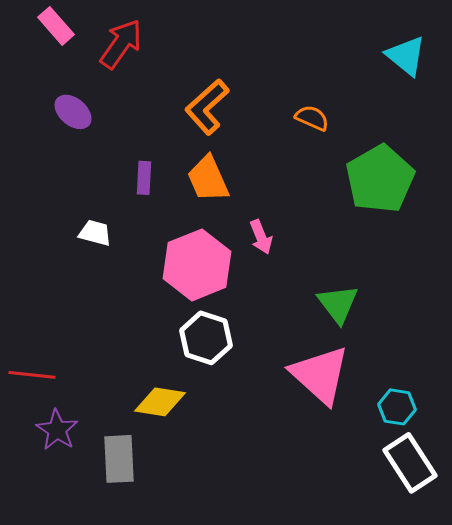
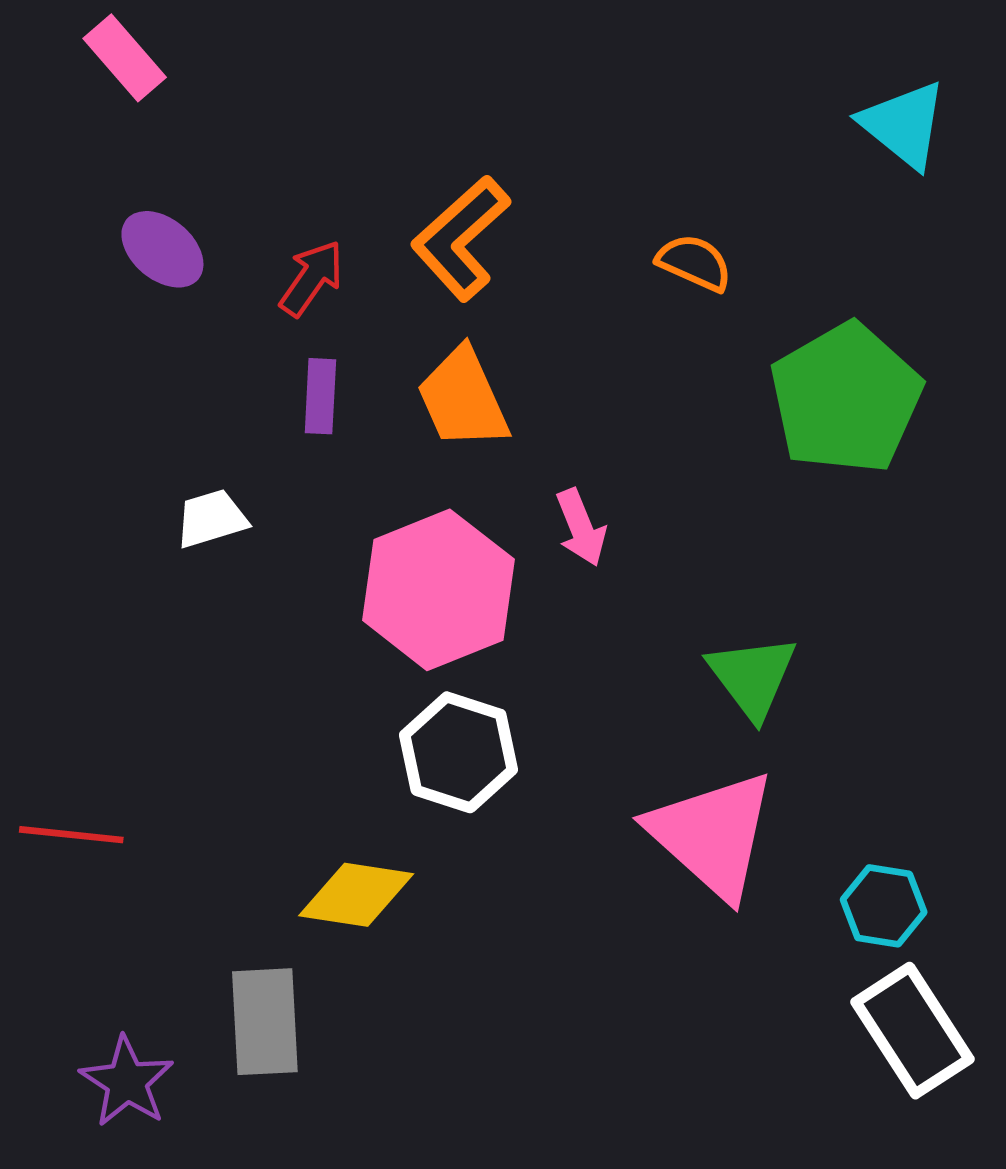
red arrow: (121, 44) -> (312, 278), moved, size x0.7
white trapezoid: (95, 233) -> (211, 519), turned -32
purple star: (57, 430) -> (127, 1082), moved

